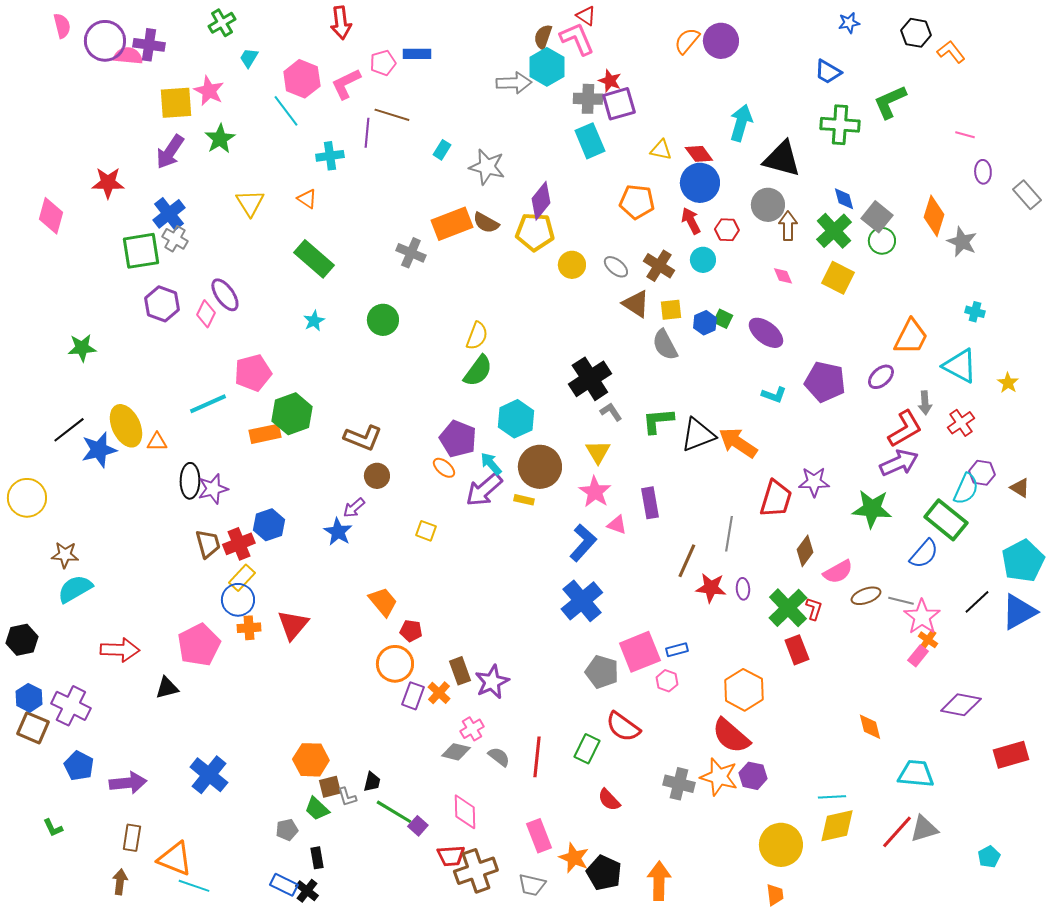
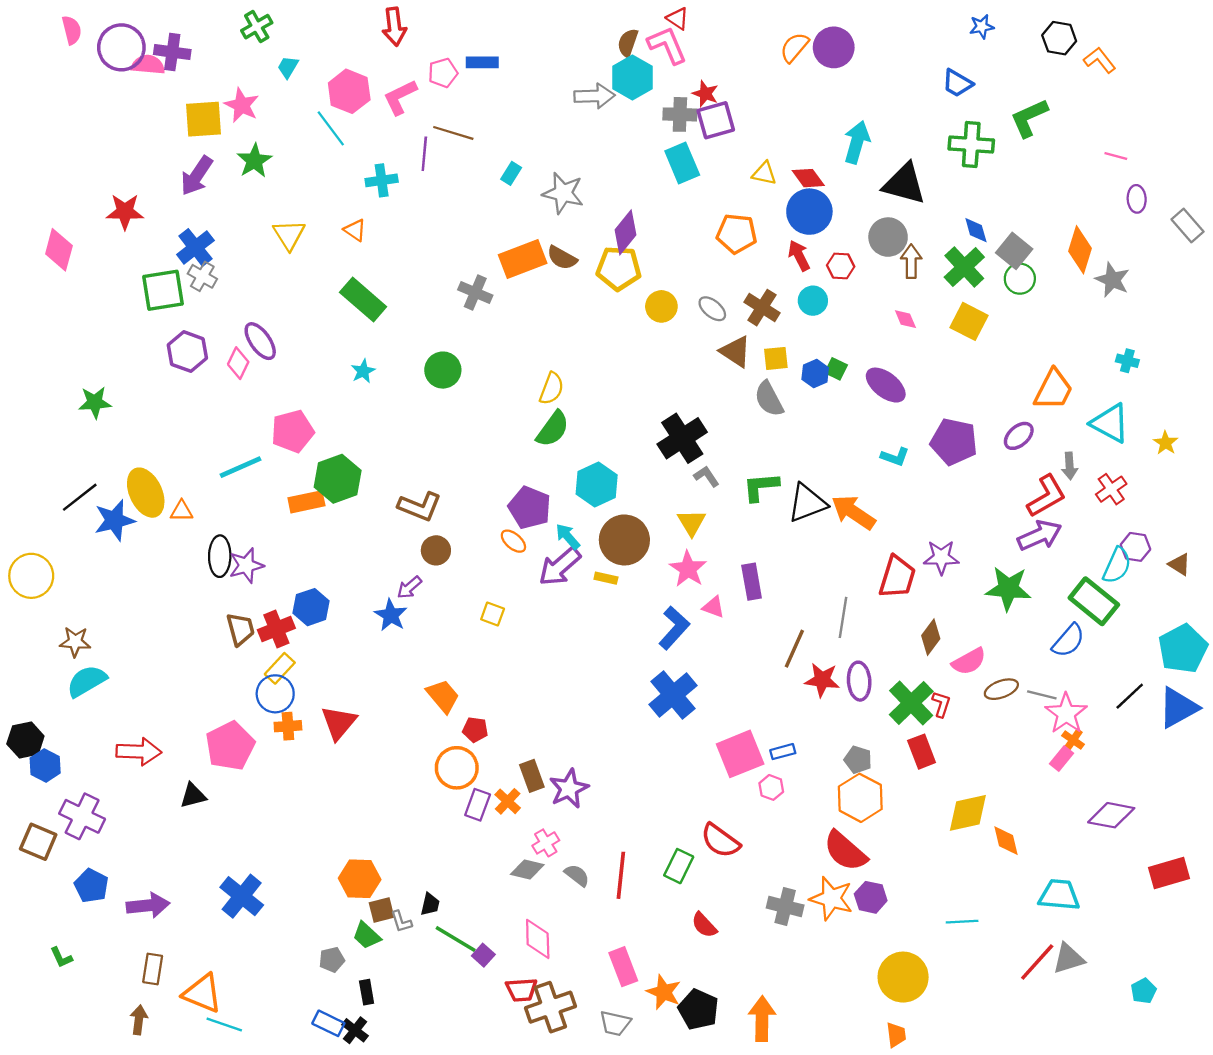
purple ellipse: (743, 589) -> (859, 681), size x1.5
gray pentagon: (602, 672) -> (858, 760), moved, size x0.7
blue hexagon: (29, 698) -> (45, 765), moved
yellow diamond: (837, 826) -> (968, 813), moved

